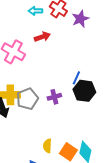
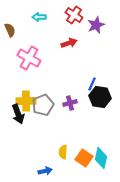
cyan arrow: (35, 11) -> (39, 17), moved
red arrow: (42, 37) -> (69, 43), moved

